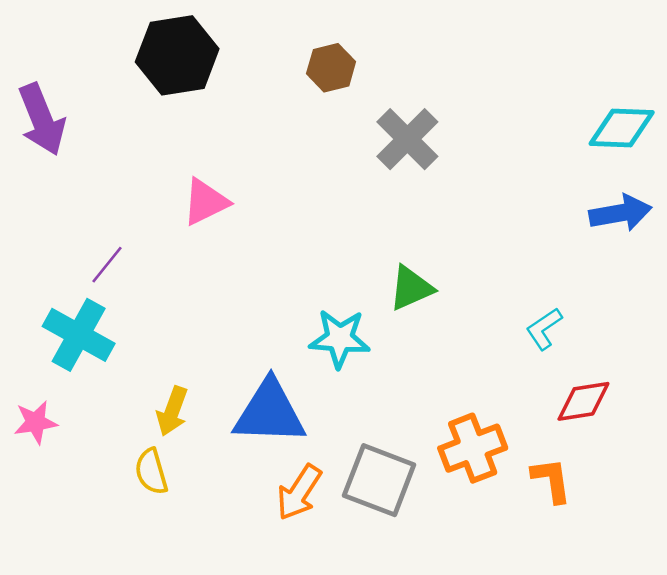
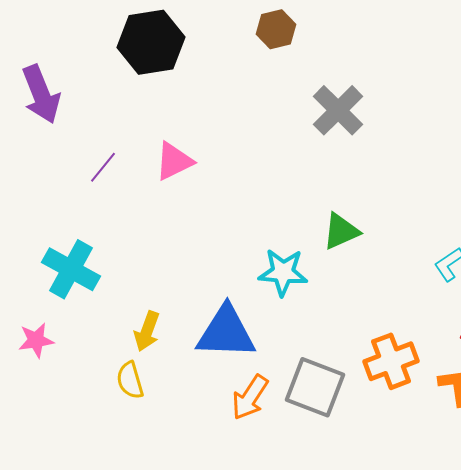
brown hexagon: (331, 68) -> (276, 29), moved
purple line: (107, 265) -> (103, 167), moved

